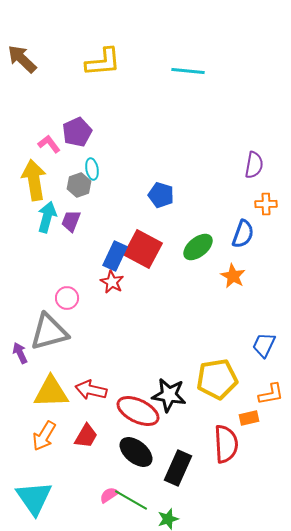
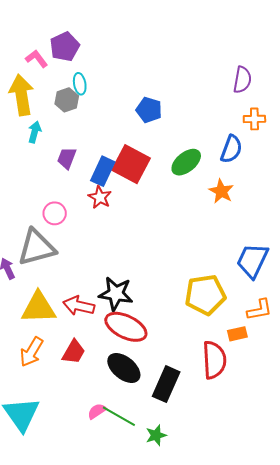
cyan arrow: (47, 217) -> (35, 132), size x0.7
purple trapezoid: (71, 221) -> (67, 158), moved
blue trapezoid: (264, 345) -> (252, 261), size x1.4
black star: (169, 395) -> (116, 294), moved

